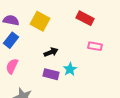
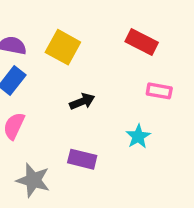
cyan star: (70, 69) -> (138, 136), moved
purple rectangle: (51, 74) -> (82, 159), moved

